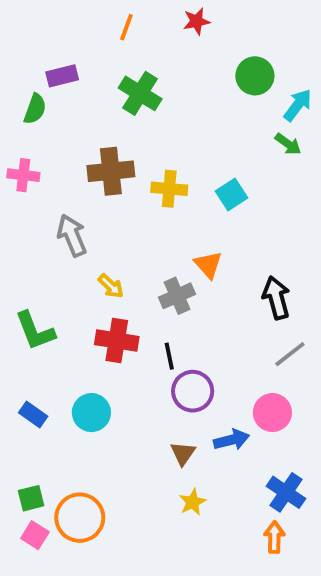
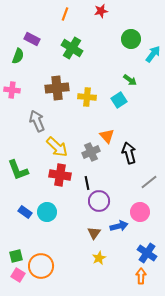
purple rectangle: (62, 76) -> (32, 39), turned 42
green arrow: (288, 144) -> (130, 80), moved
yellow arrow: (111, 286) -> (57, 147), size x1.6
black arrow: (276, 298) -> (129, 153), moved
blue rectangle: (33, 415) -> (25, 212), moved

